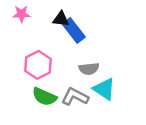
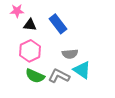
black triangle: (61, 19) -> (30, 25), moved

